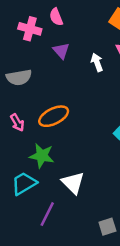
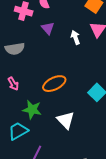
orange ellipse: (54, 116) -> (54, 84), moved
white triangle: (73, 183) -> (66, 120), moved

